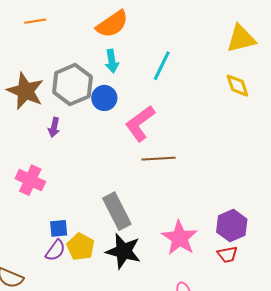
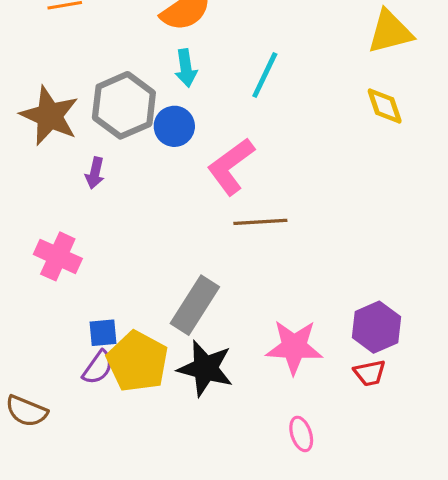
gray rectangle: (117, 211) -> (195, 305), turned 60
pink star: (180, 238) -> (294, 347), turned -30
yellow pentagon: (80, 247) -> (137, 361), size x1.4

